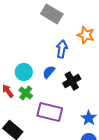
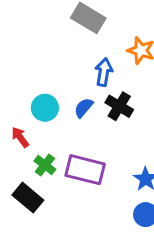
black cross: (72, 81) -> (119, 106), moved, turned -30
green cross: (26, 93) -> (45, 165), moved

